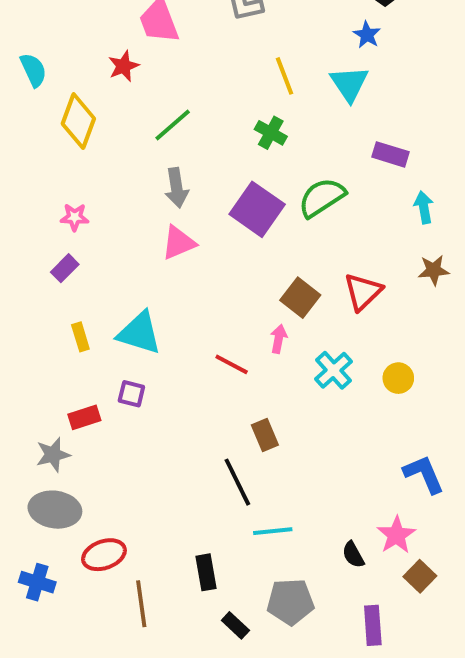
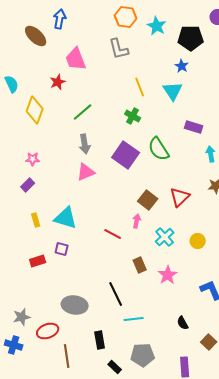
green semicircle: (322, 198) -> (159, 149), turned -90
brown rectangle: (265, 435) -> (140, 265), moved
gray star: (53, 455) -> (22, 317), moved
gray ellipse: (55, 510) -> (75, 305), moved
pink star: (396, 535) -> (168, 275), moved
black semicircle: (353, 555) -> (183, 323), moved

